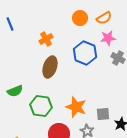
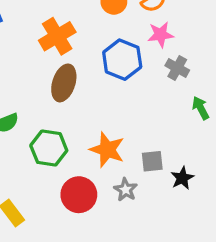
orange cross: (46, 39) -> (57, 36), size x1.5

